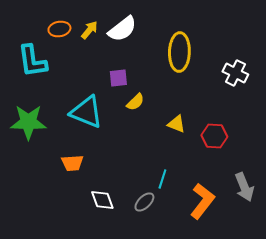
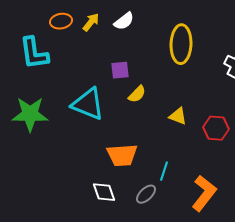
white semicircle: (122, 29) -> (124, 21), size x0.7
orange trapezoid: (72, 163) -> (122, 155), moved, size x1.4

